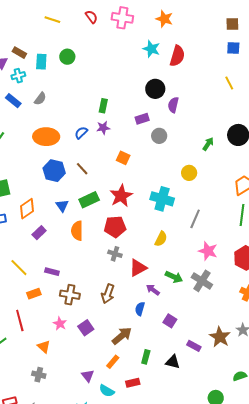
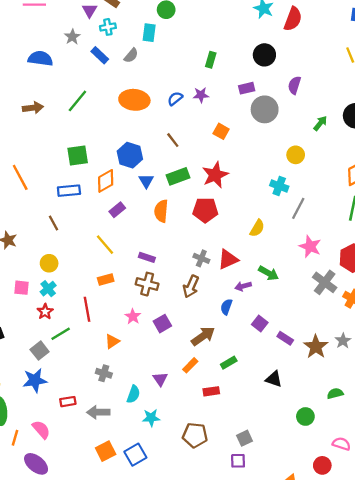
cyan rectangle: (41, 62) -> (149, 33), moved
purple semicircle: (173, 105) -> (294, 85), moved
green rectangle: (103, 106) -> (211, 60), moved
gray circle: (159, 136) -> (265, 109), size x1.5
blue hexagon: (54, 171) -> (130, 155), moved
cyan cross: (162, 199) -> (279, 186), moved, size x0.7
gray cross: (115, 254) -> (201, 258), moved
yellow line: (19, 268) -> (105, 245), moved
purple rectangle: (52, 272) -> (147, 257), moved
gray cross: (202, 281) -> (325, 282), moved
purple arrow: (153, 290) -> (243, 286), turned -56
purple rectangle: (194, 346) -> (285, 338), moved
orange triangle: (44, 347) -> (112, 341), turned 40
green rectangle: (146, 357) -> (229, 363), turned 40
black triangle: (173, 362) -> (274, 379), moved
cyan semicircle: (107, 391) -> (133, 394), moved, turned -105

